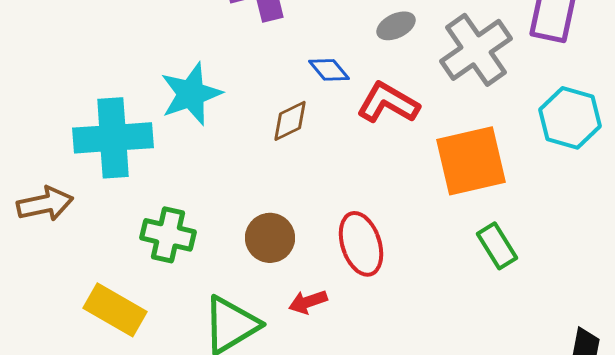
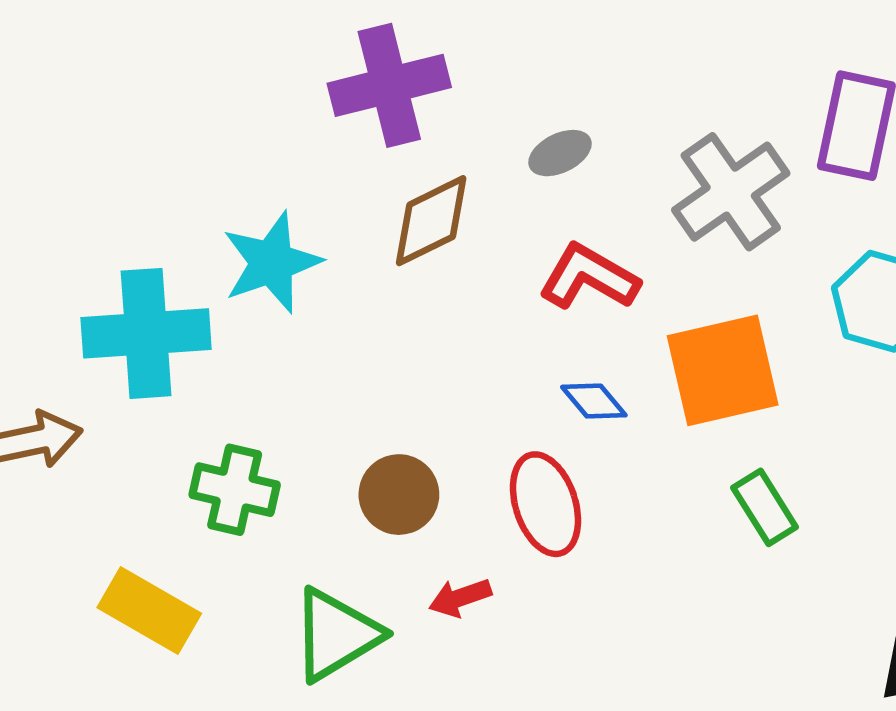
gray ellipse: (396, 26) -> (560, 153), moved
blue diamond: (329, 70) -> (594, 401), moved
brown diamond: (290, 121) -> (431, 221), moved, size x1.4

